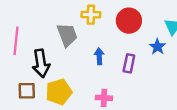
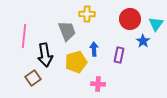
red circle: (129, 21) -> (130, 19), moved
brown square: (27, 91) -> (33, 78), turned -35
yellow pentagon: (59, 92) -> (76, 62), moved

